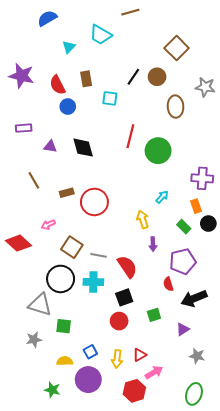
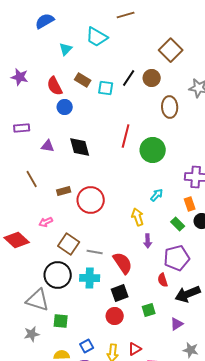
purple star: (22, 76) -> (20, 77), size x0.7
brown rectangle: (86, 79) -> (83, 80), turned -49
cyan square: (110, 98) -> (106, 88), moved

